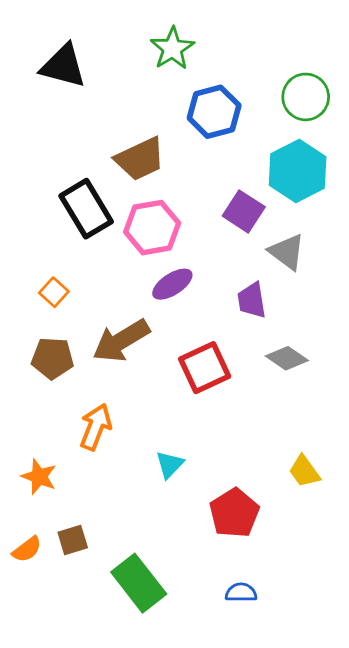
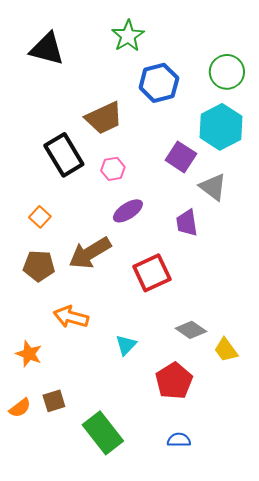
pink hexagon: (152, 228) -> (113, 169), size x0.6
gray diamond: (287, 358) -> (191, 330), moved
orange arrow: (96, 427) -> (71, 317), turned -96

